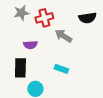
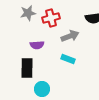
gray arrow: (63, 36) -> (70, 36), turned 126
cyan rectangle: (61, 69) -> (68, 59), moved

